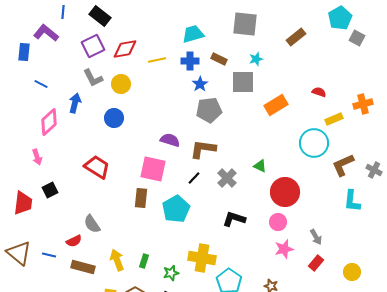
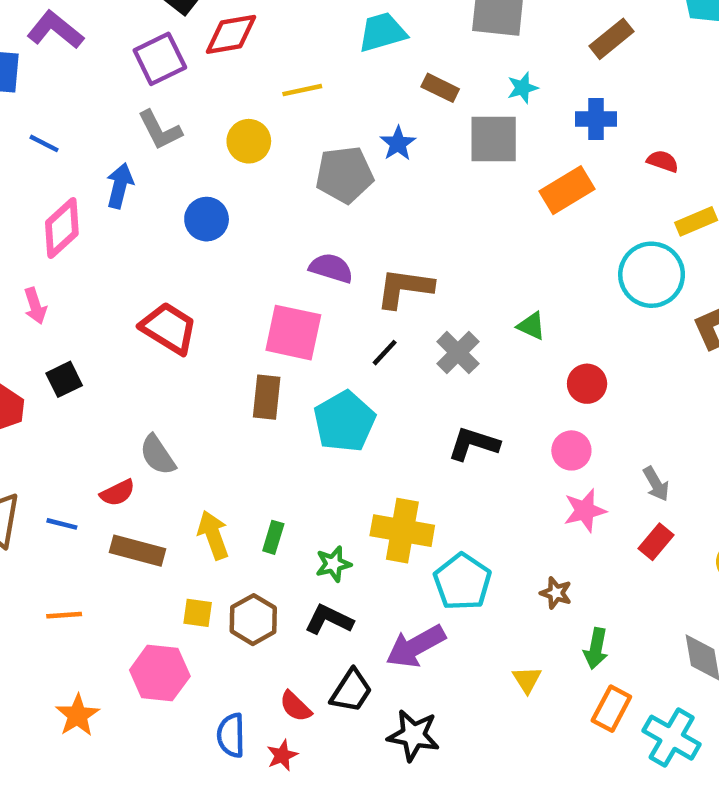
red diamond: (125, 49) -> (231, 34), moved
blue cross: (190, 61) -> (596, 119), moved
yellow circle: (121, 84) -> (249, 141), moved
gray pentagon: (209, 110) -> (344, 175), moved
red circle: (285, 192) -> (587, 384), size x0.6

